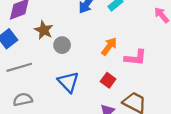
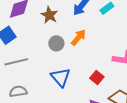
brown star: (44, 30) -> (49, 15), moved
orange arrow: (109, 46) -> (78, 37), moved

